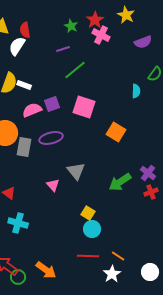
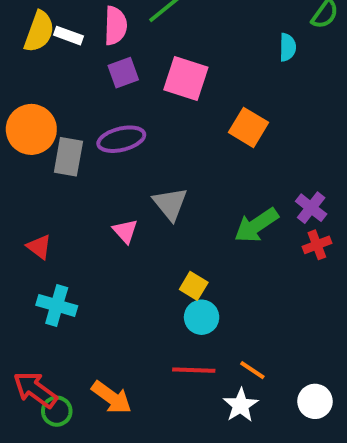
pink semicircle: (32, 110) -> (115, 26), moved, turned 114

